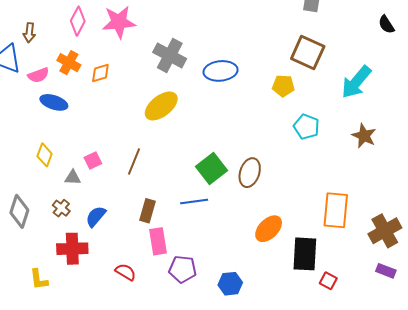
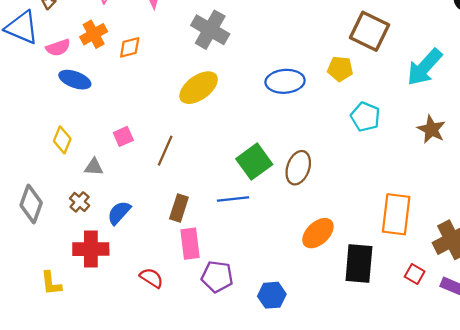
orange cross: (69, 63) -> (94, 34), turned 30
blue ellipse: (221, 71) -> (285, 81), moved
pink square: (93, 161) -> (123, 136), moved
red square: (328, 281) -> (415, 274), moved

